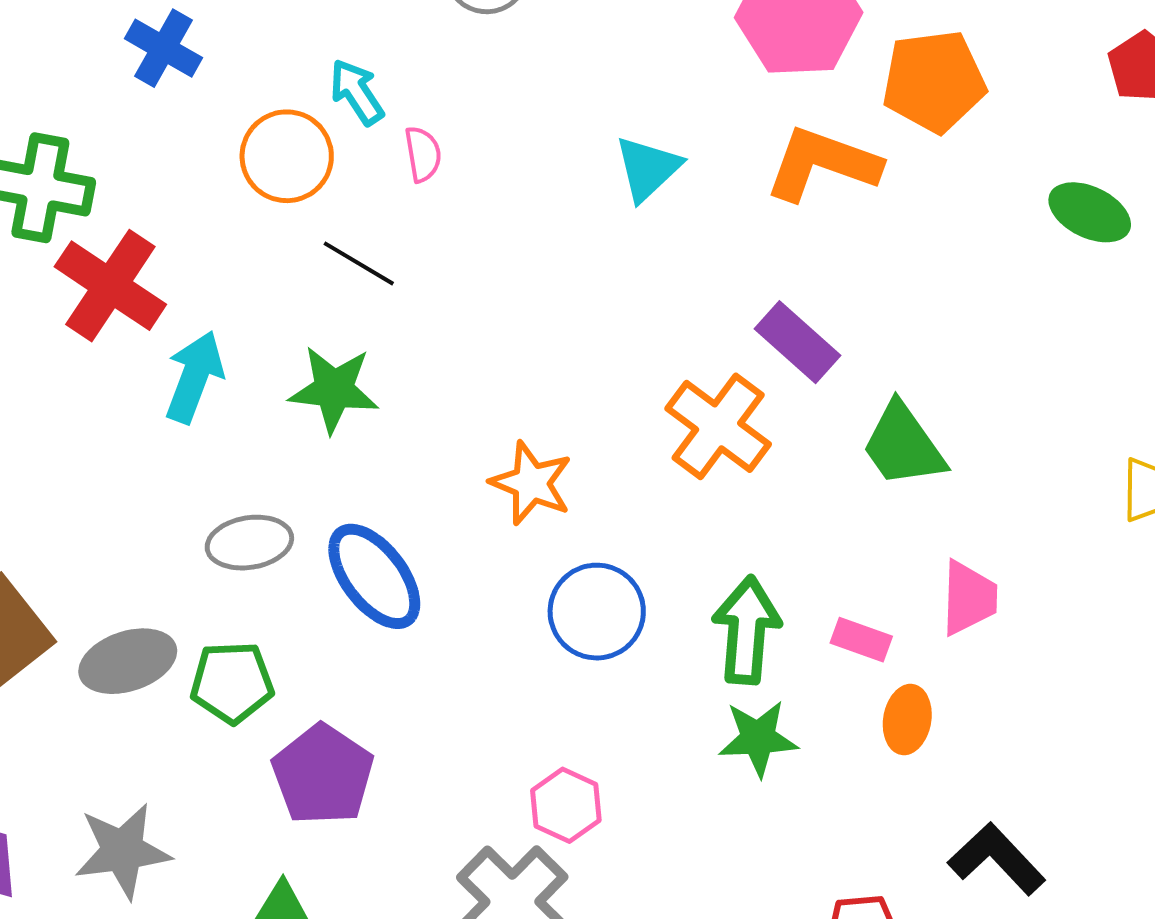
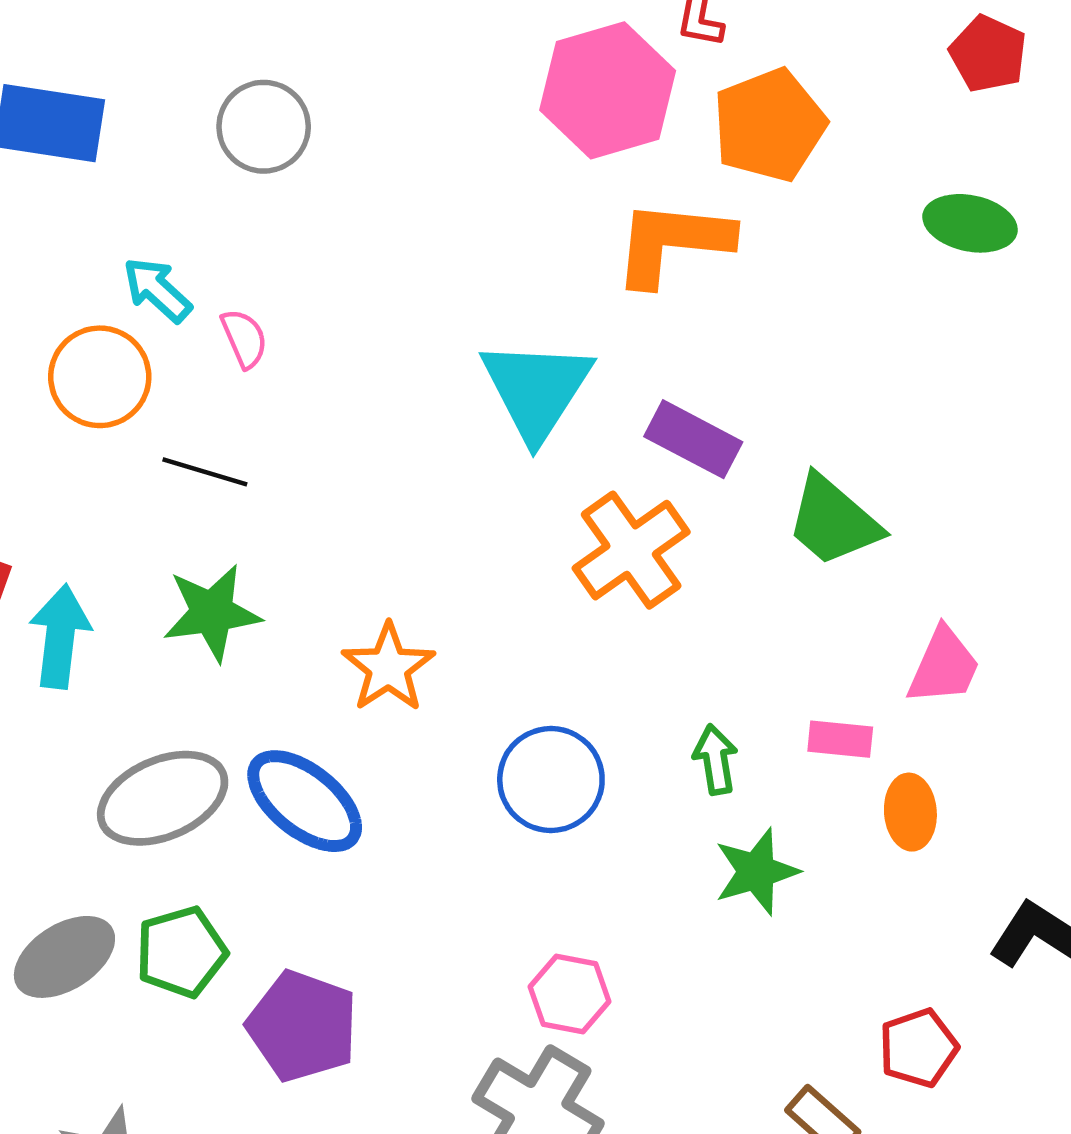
cyan triangle: (648, 168) -> (536, 390), moved, size x1.5
orange cross: (718, 426) -> (631, 550), turned 32
orange star: (531, 483) -> (388, 668), moved, turned 30
gray ellipse: (249, 543) -> (163, 798), size x1.4
pink trapezoid: (969, 598) -> (944, 666), turned 36
green arrow: (747, 630) -> (716, 760), size x0.6

